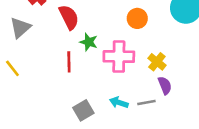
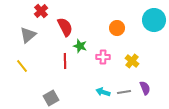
pink cross: (119, 57) -> (103, 57), size x0.6
purple semicircle: (165, 85) -> (145, 88), moved
gray square: (83, 110) -> (51, 98), moved

